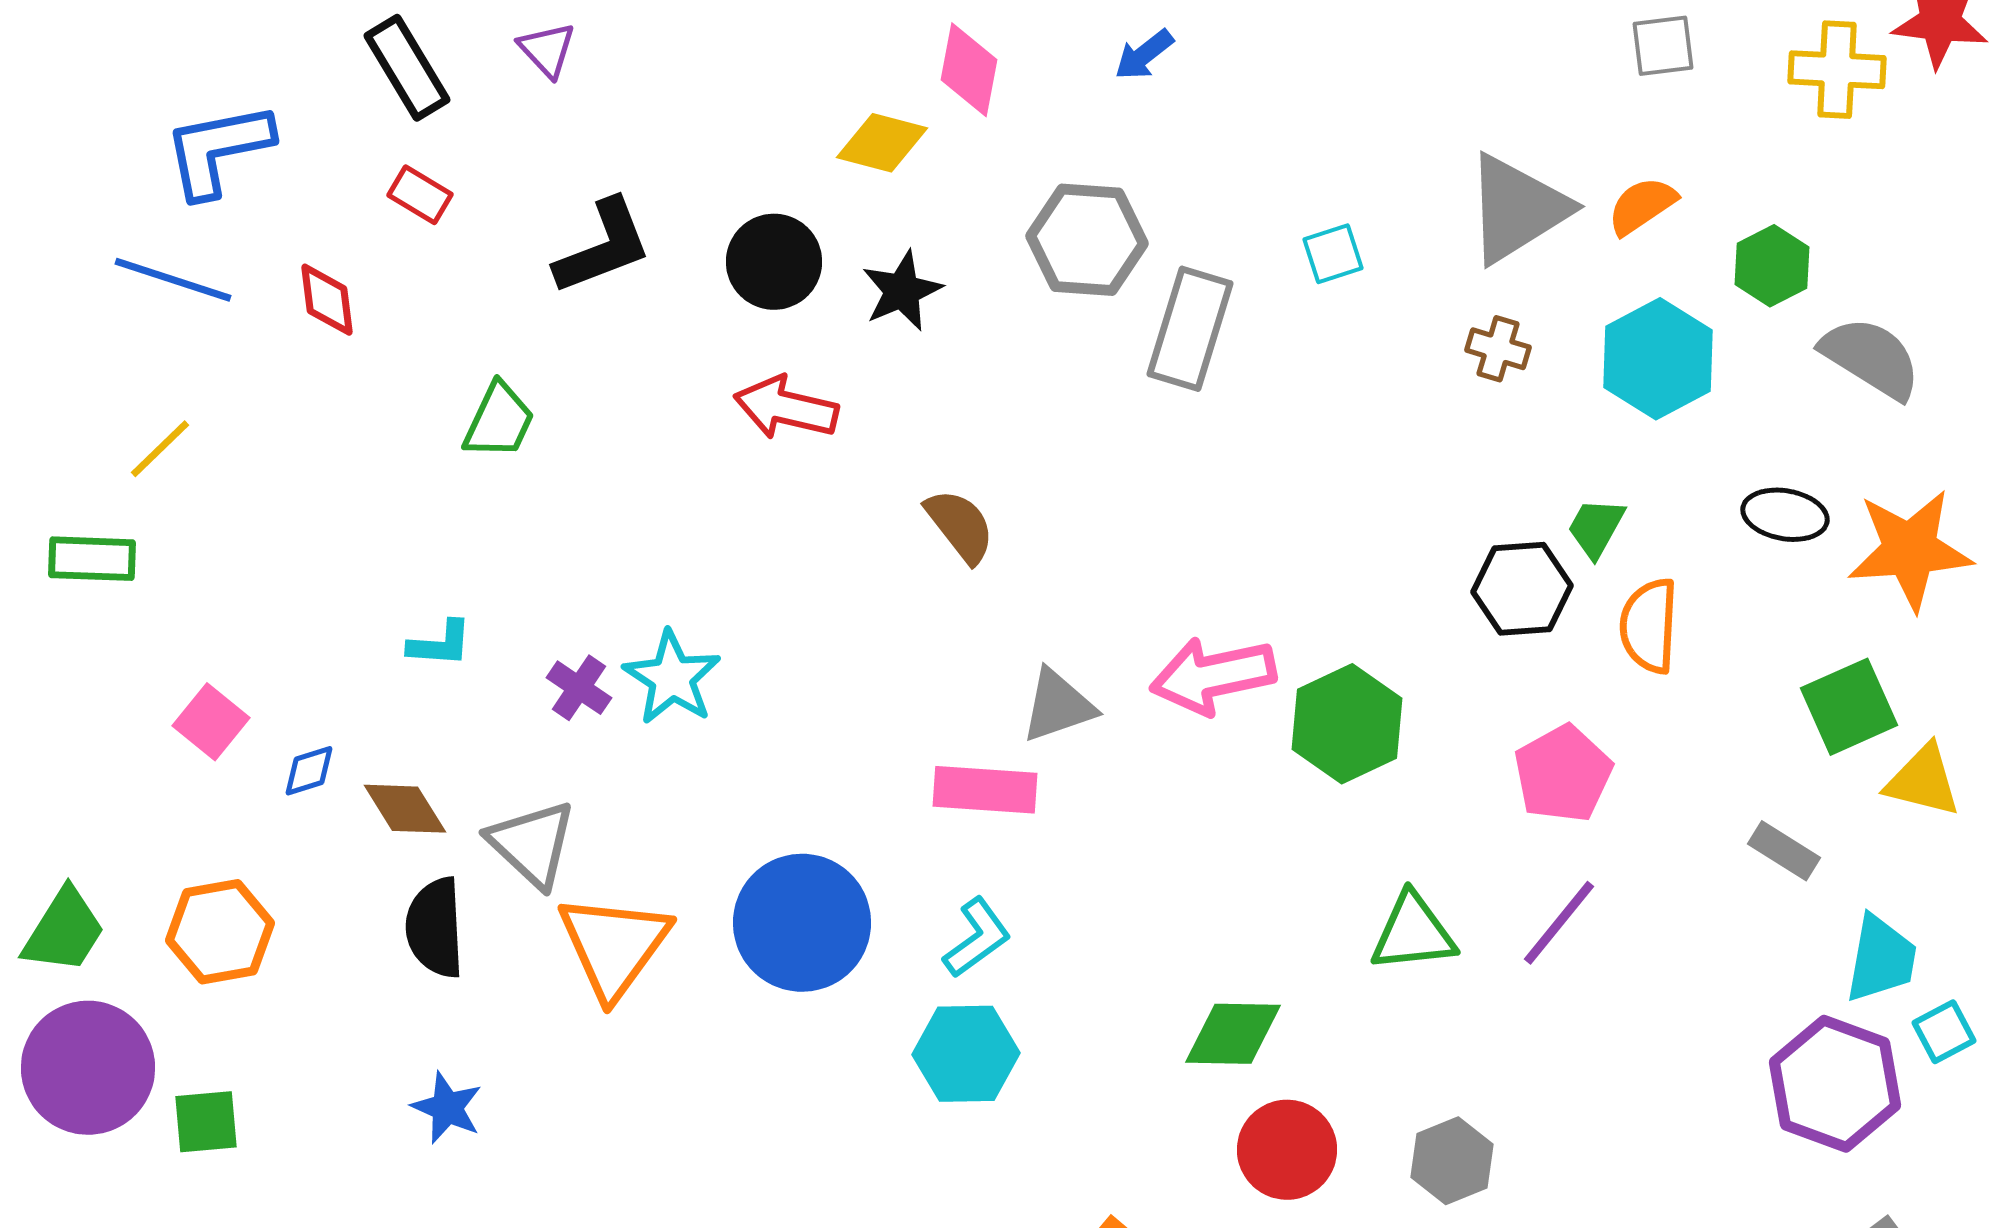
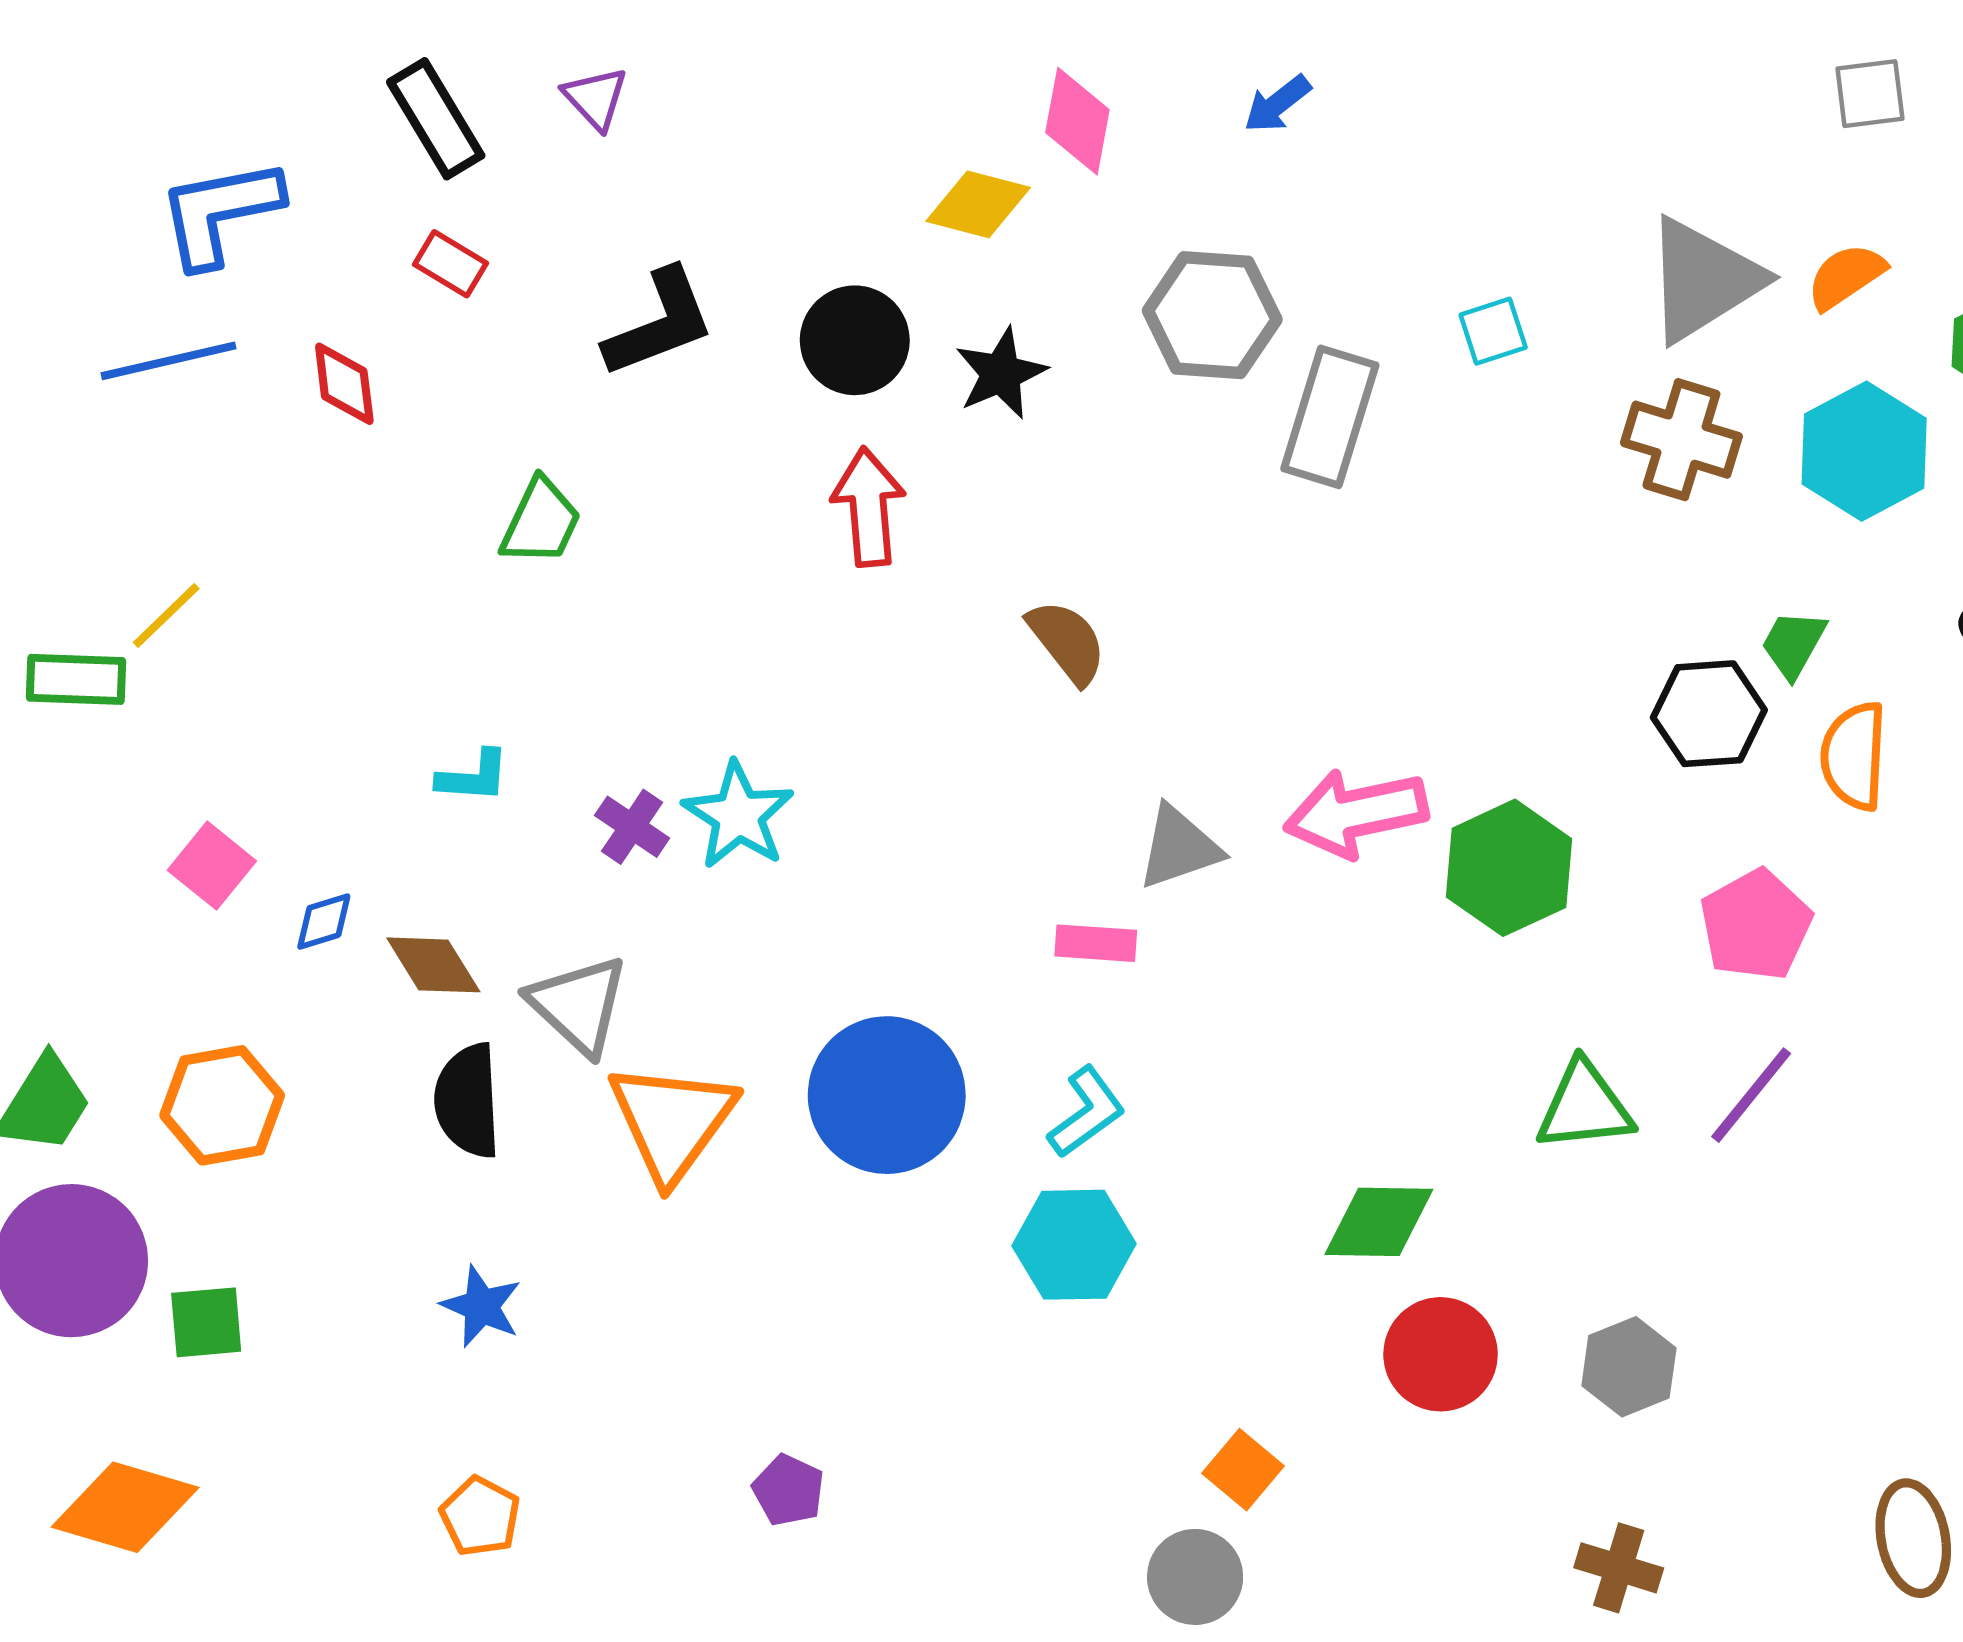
blue line: (173, 280) -> (168, 361), turned -31
brown cross: (1498, 349) -> (1681, 440), size x1.6
red arrow: (786, 408) -> (868, 507), turned 72
yellow line: (160, 449) -> (166, 615), moved
pink rectangle: (985, 790) -> (1096, 943), size x0.7

